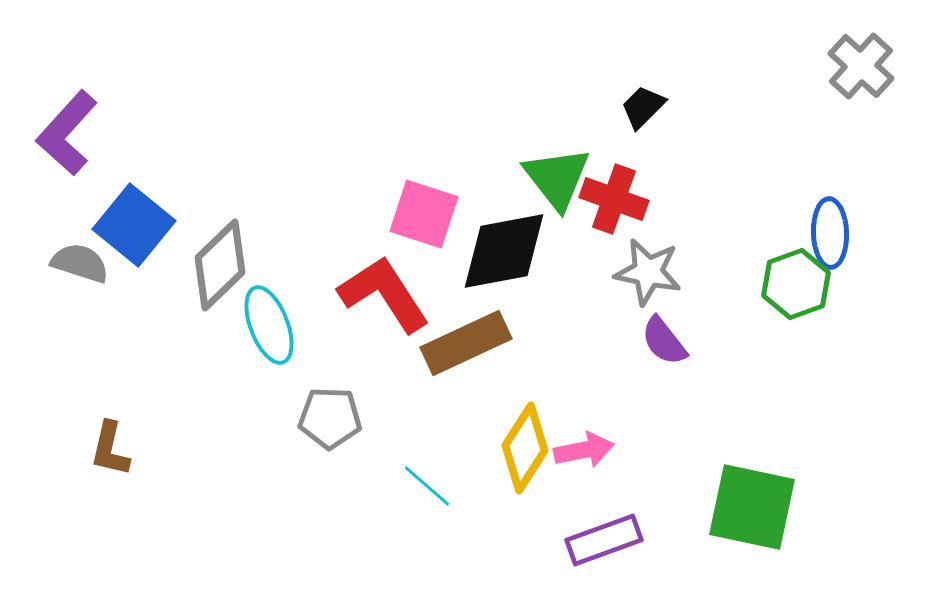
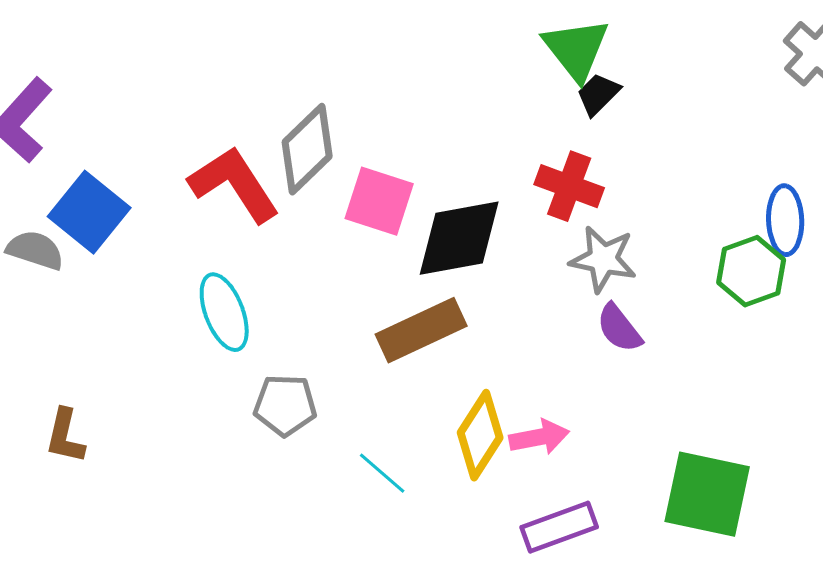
green triangle: (557, 178) -> (576, 49), moved
gray diamond: (220, 265) -> (307, 149), moved
red L-shape: (384, 294) -> (234, 184), moved

